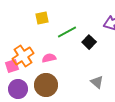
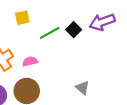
black square: (89, 42) -> (74, 30), moved

